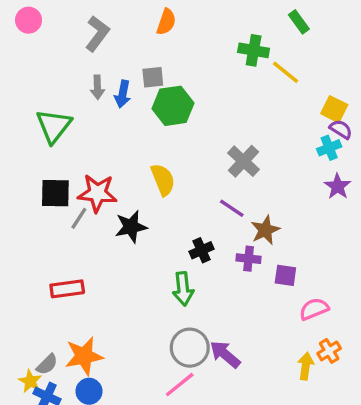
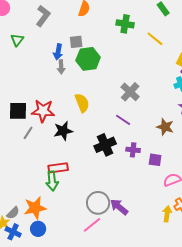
green cross: (254, 50) -> (125, 24), moved
gray arrow: (97, 87) -> (61, 67), moved
green triangle: (54, 126) -> (17, 40), moved, size x0.6
gray line: (79, 218) -> (28, 133), moved
brown star: (265, 230) -> (165, 127), moved, turned -30
black cross: (202, 250) -> (105, 145), size x1.5
red rectangle: (67, 289) -> (58, 168), moved
green arrow: (183, 289) -> (52, 181), moved

